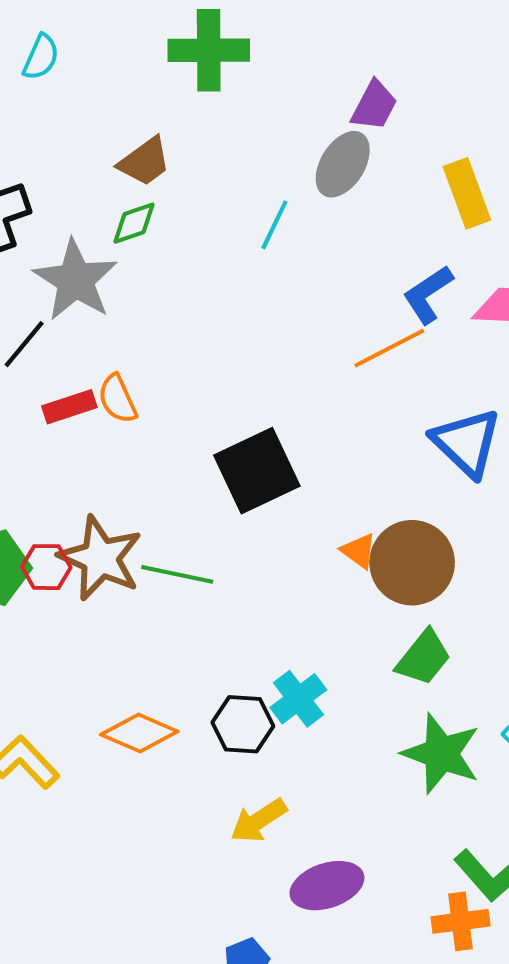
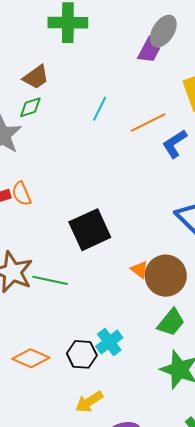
gray ellipse: (343, 164) -> (163, 31), moved
orange line: (389, 348) -> (148, 122), moved

